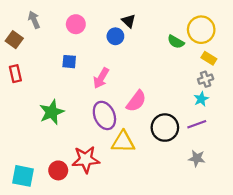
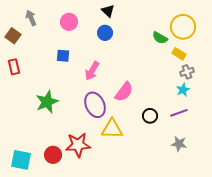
black triangle: (129, 21) -> (108, 11), moved
yellow rectangle: (209, 58) -> (179, 54), moved
black circle: (165, 128) -> (150, 116), size x0.6

